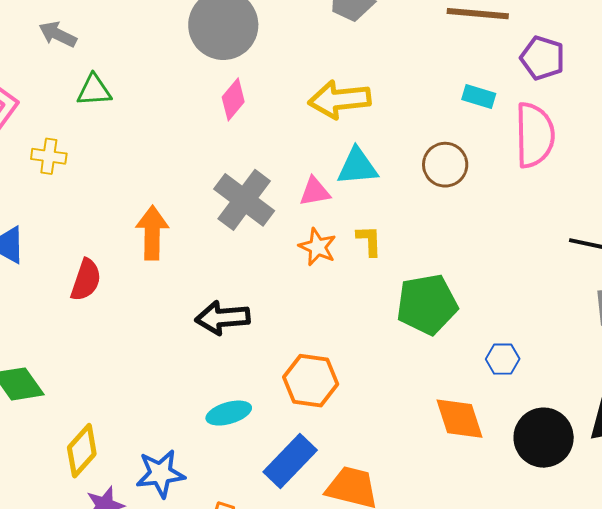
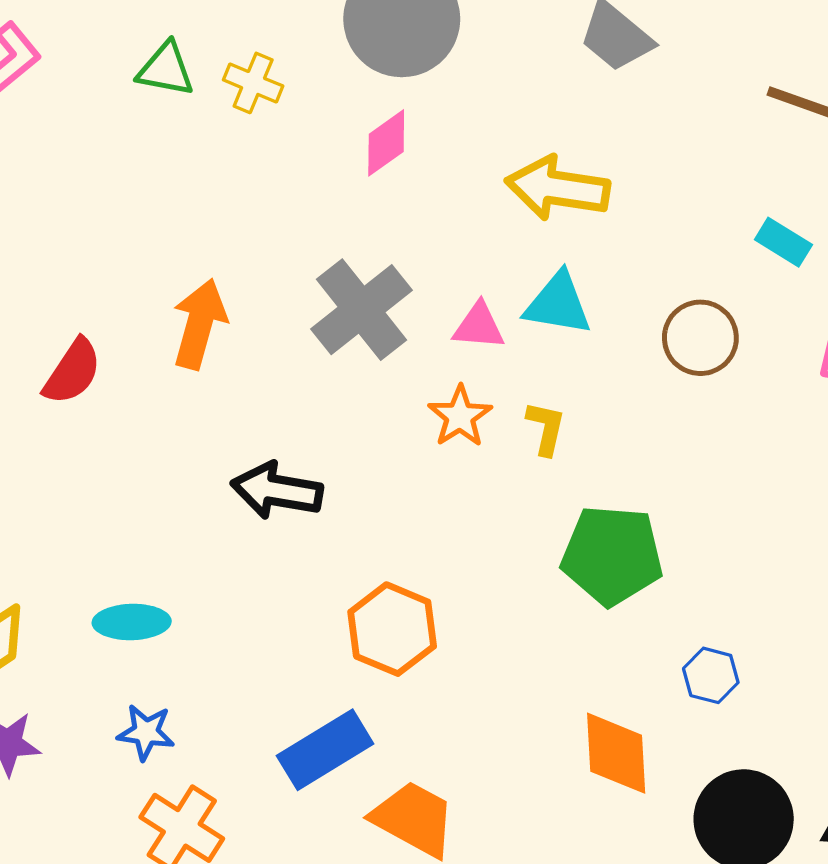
yellow cross: (49, 156) -> (253, 83), moved
cyan ellipse: (229, 413) -> (132, 622), moved
blue star: (160, 474) -> (146, 732), moved, size x0.7

